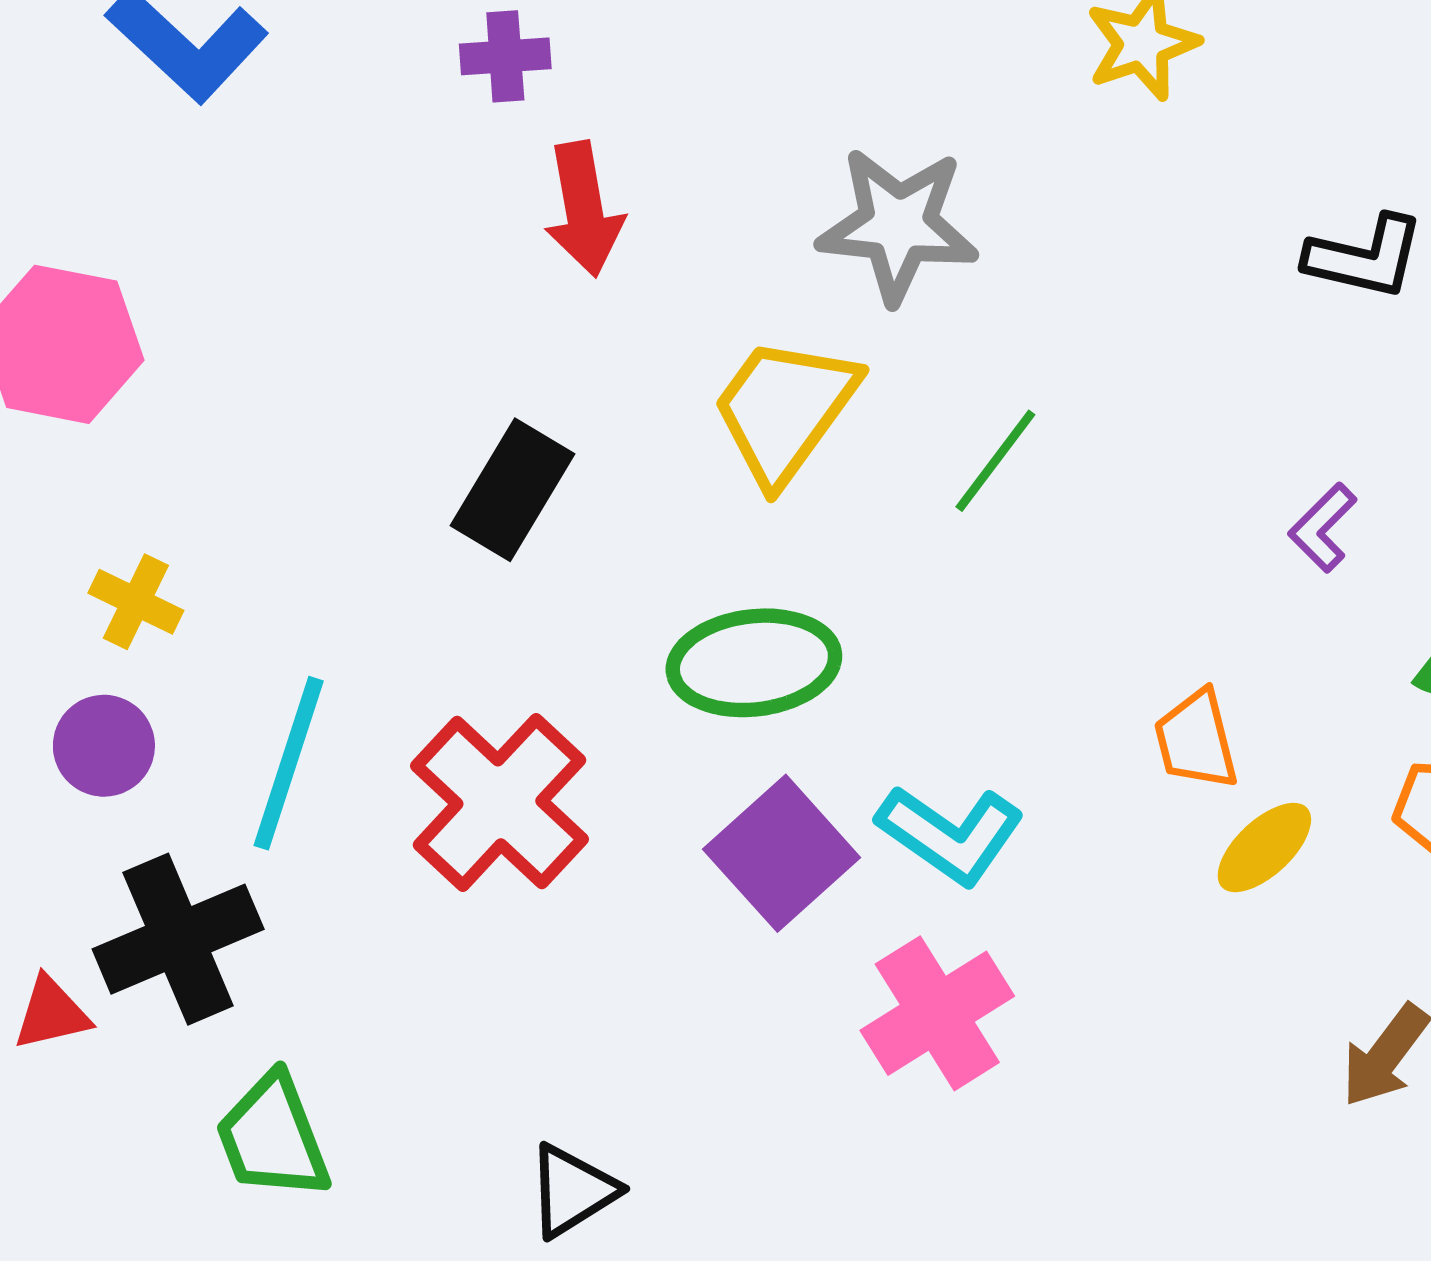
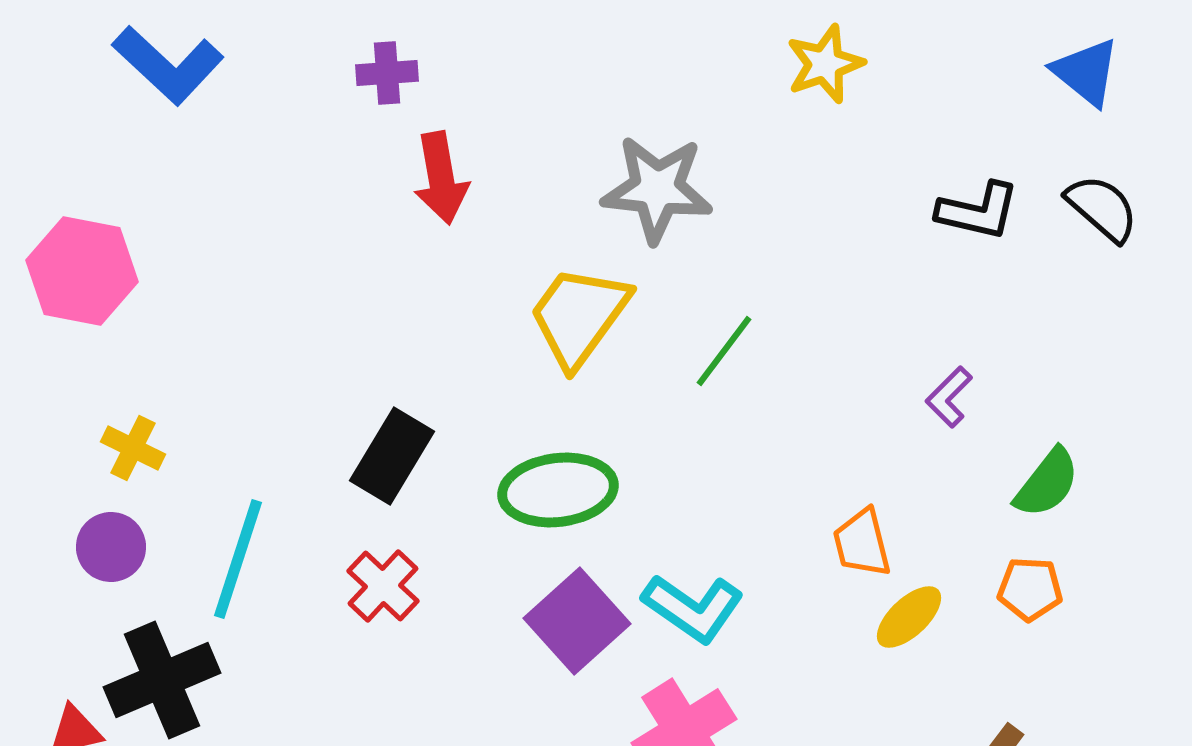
black rectangle: (513, 490) -> (392, 456), moved
red cross: (499, 802) -> (383, 586), size x0.6

